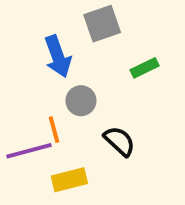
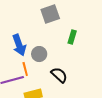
blue arrow: (58, 56) -> (19, 45), moved
green rectangle: (145, 68) -> (72, 37), turned -48

